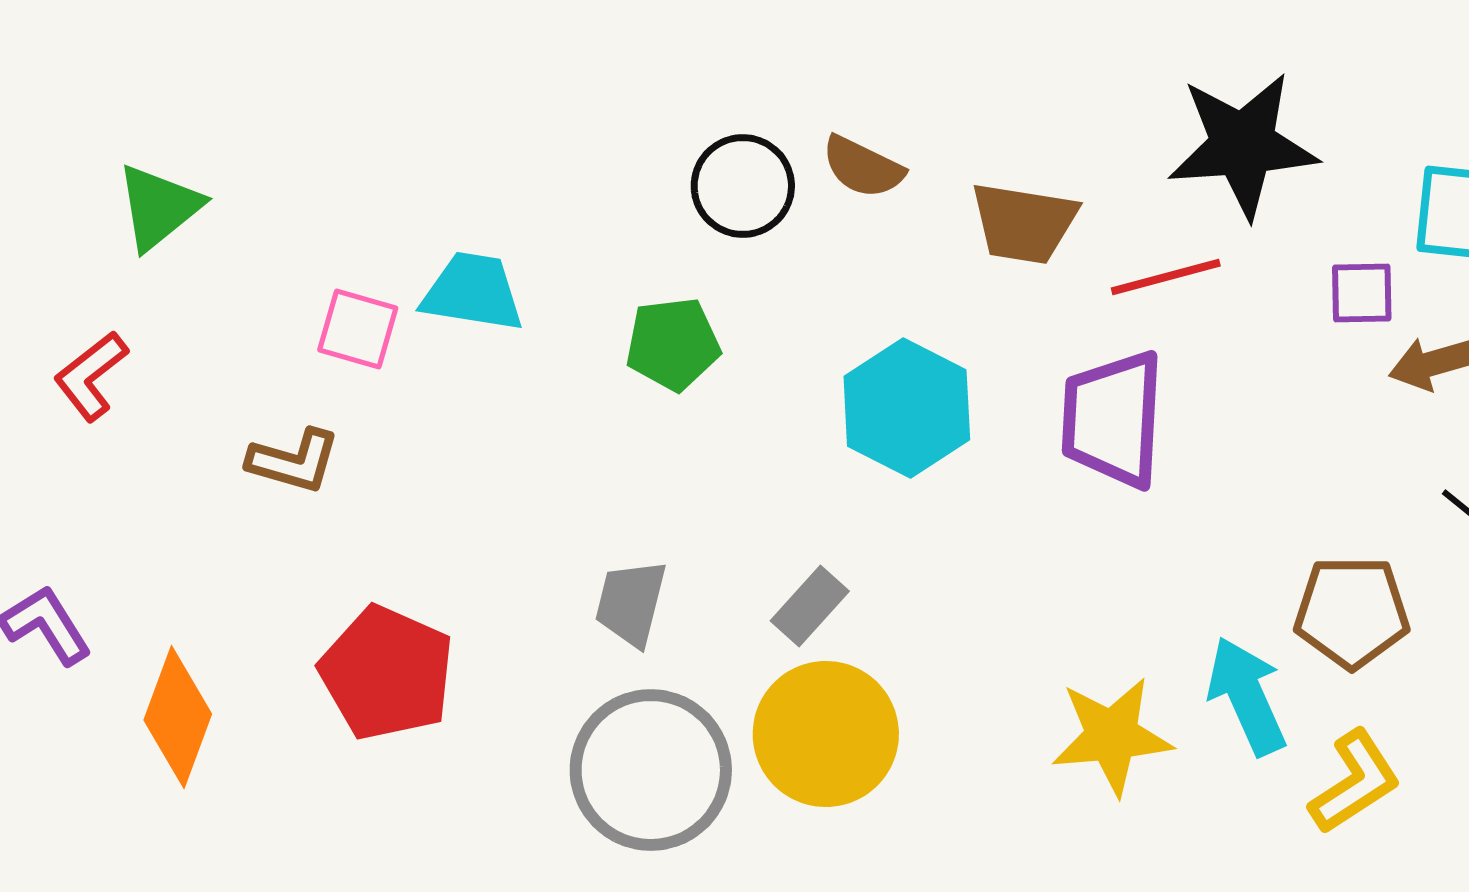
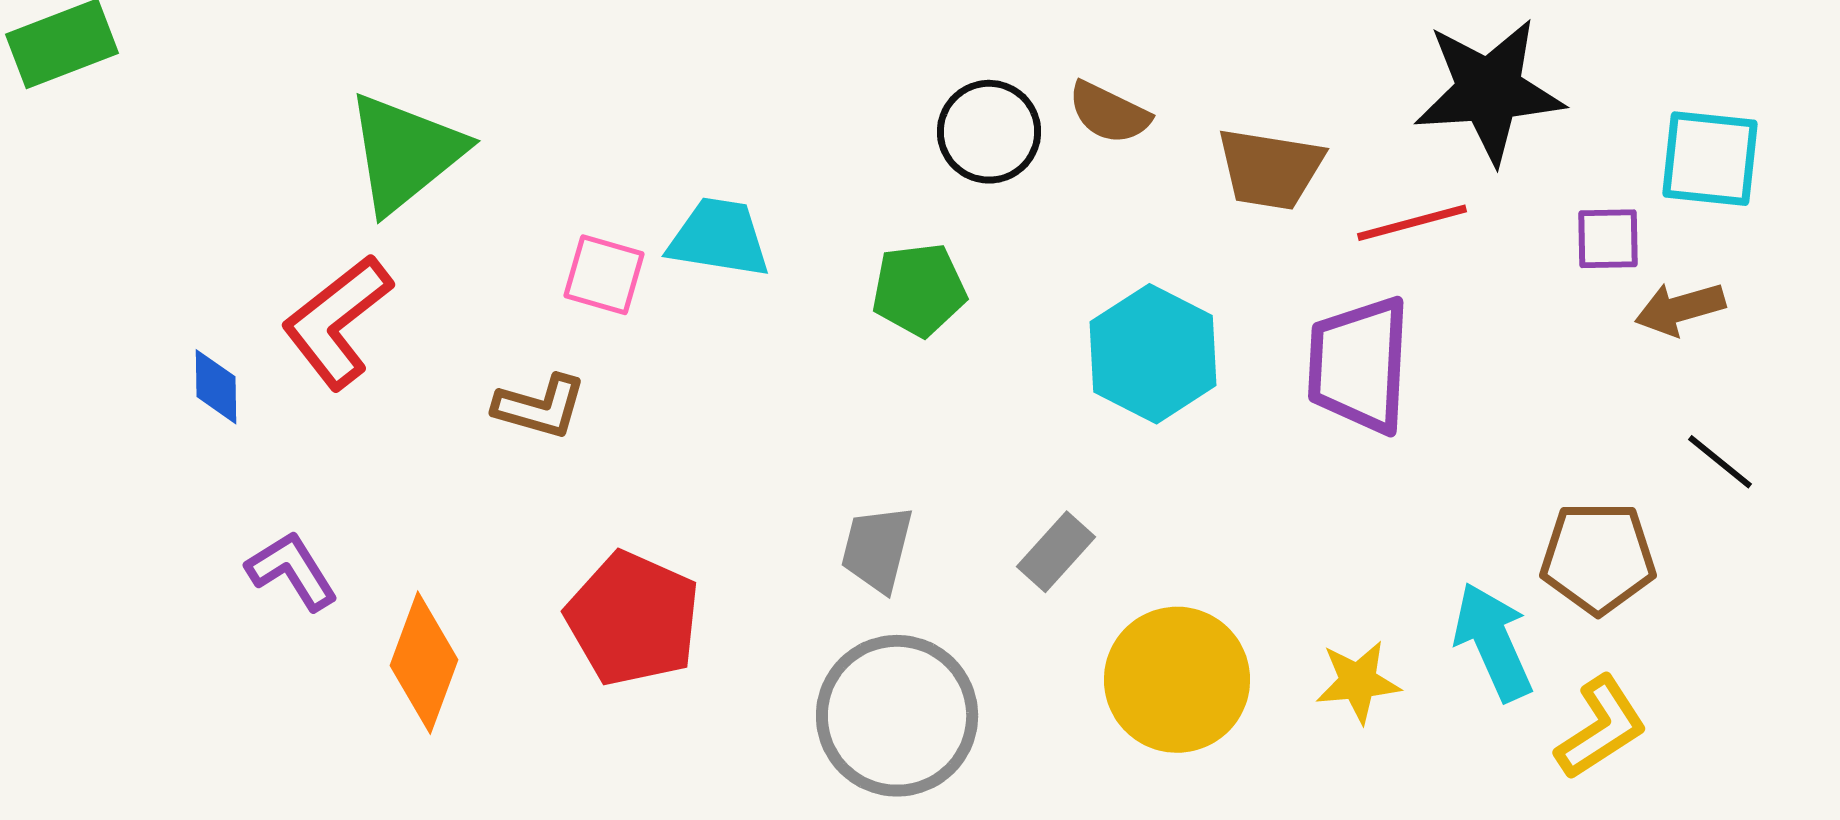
green triangle: (159, 207) -> (405, 153), size x1.4
red L-shape: (91, 376) -> (337, 322), size x1.5
yellow circle: (826, 734) -> (1177, 680), moved
yellow star: (1112, 736) -> (1358, 682), size x0.7

